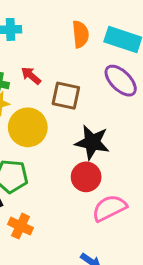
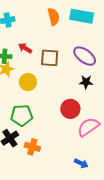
purple ellipse: (121, 81) -> (85, 56), moved
yellow circle: (28, 127) -> (28, 82), size x0.7
black star: (92, 142) -> (86, 82), moved, size x0.6

